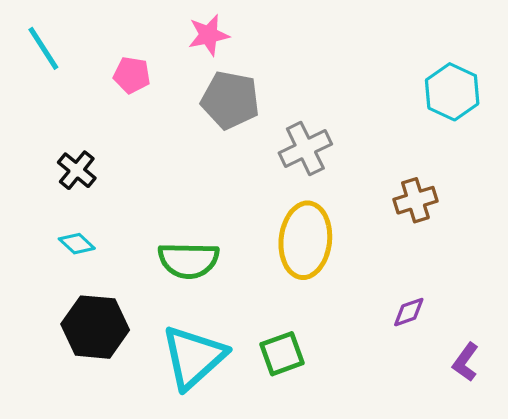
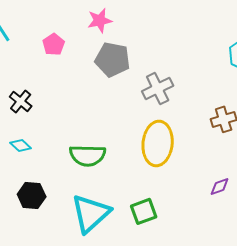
pink pentagon: (132, 75) -> (54, 44), turned 30
black hexagon: (95, 327) -> (32, 195), size x0.7

